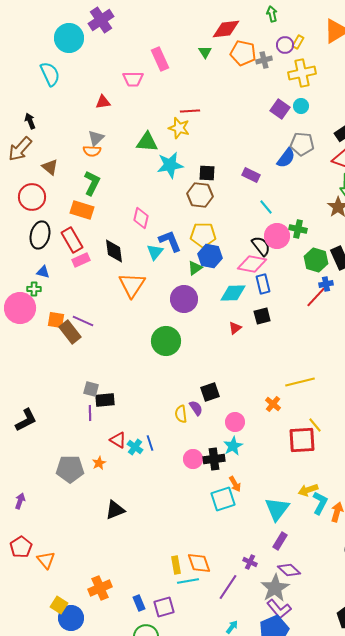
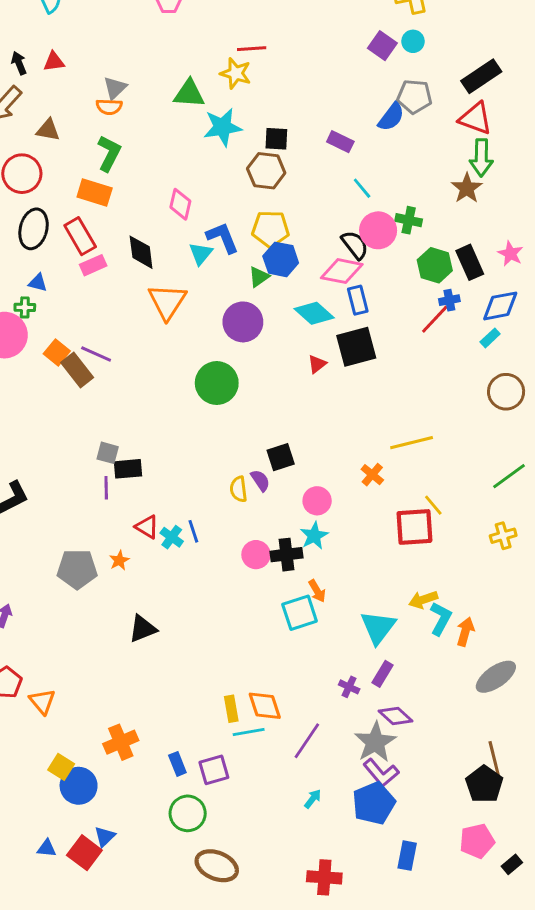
red triangle: (103, 102) -> (54, 62), moved
brown triangle: (50, 167) -> (48, 130), turned -30
cyan diamond: (233, 293) -> (314, 313), turned 44
black square: (262, 316) -> (356, 347), size x1.6
orange square: (56, 320) -> (57, 352), turned 30
purple cross: (250, 562) -> (349, 687), moved

